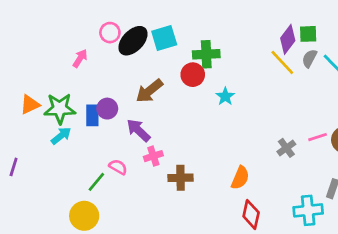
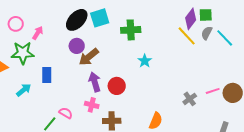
pink circle: (110, 33) -> (16, 24), moved
red circle: (193, 75) -> (117, 86), moved
green star: (60, 109) -> (23, 53), moved
purple circle: (107, 109) -> (77, 46), moved
purple arrow: (138, 130) -> (95, 82), moved, turned 30
pink cross: (153, 156) -> (92, 105), turned 32

